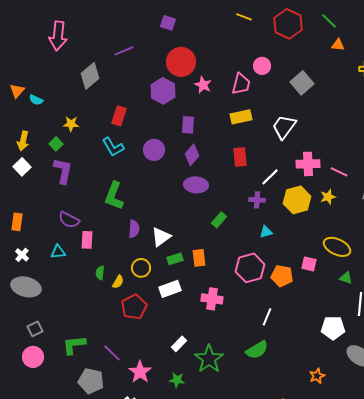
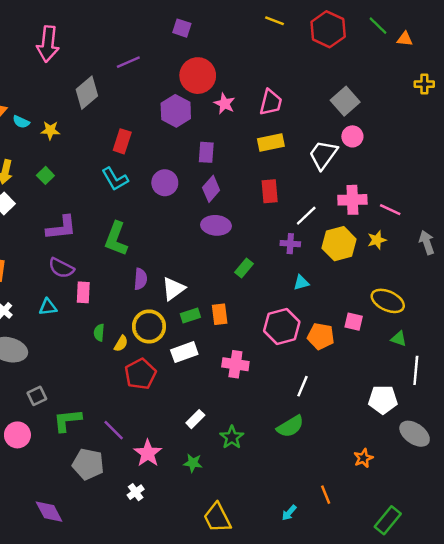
orange triangle: (338, 45) -> (405, 39), moved
pink circle: (262, 66) -> (352, 136), moved
yellow star: (71, 124) -> (50, 130), moved
purple L-shape: (63, 171) -> (61, 228), moved, turned 72
yellow circle: (141, 268) -> (149, 326), size x1.4
gray square: (35, 329) -> (37, 396), moved
green star: (209, 359) -> (232, 437), size x0.7

